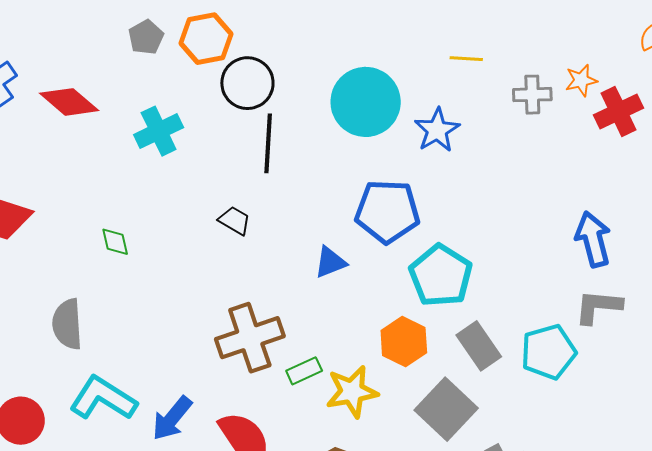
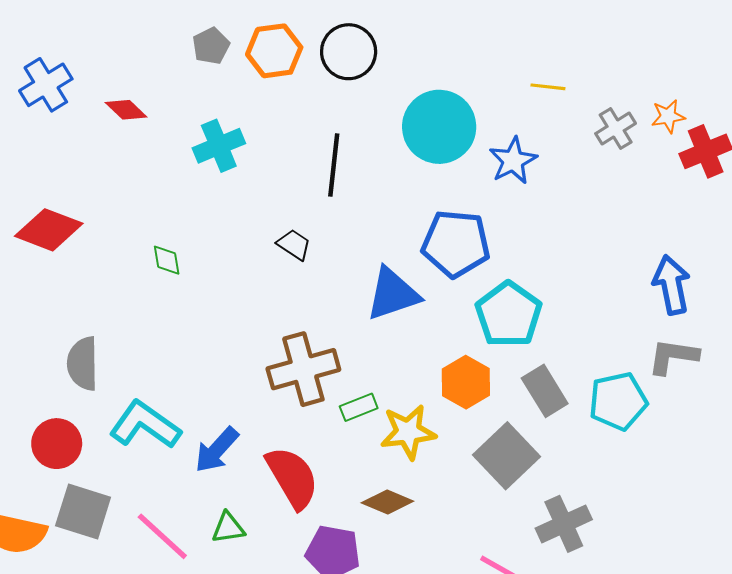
black circle: (247, 83) -> (349, 52), moved
gray cross: (532, 95) -> (616, 128), turned -33
red diamond: (69, 102) -> (126, 110), size x0.7
blue triangle: (330, 262) -> (393, 294), size x1.6
gray semicircle: (67, 324) -> (83, 364), moved

